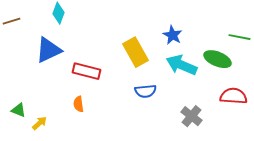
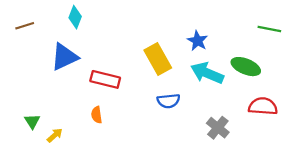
green line: (240, 37) -> (269, 29), moved
green triangle: (19, 110) -> (32, 121), turned 35

